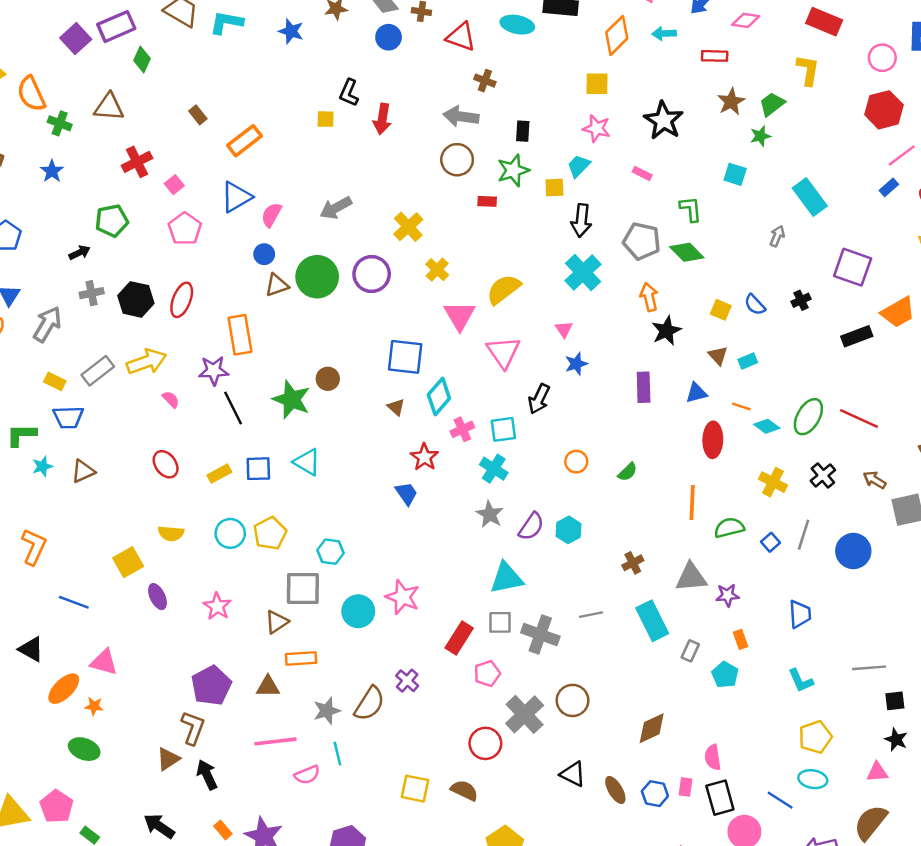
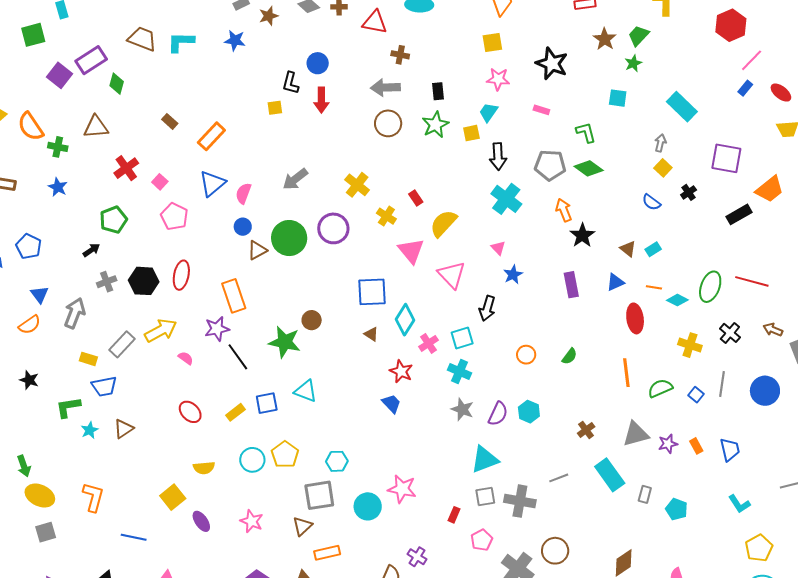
blue circle: (389, 37) -> (318, 63), moved
red rectangle: (487, 201) -> (416, 198), moved, turned 63
yellow square: (721, 310) -> (663, 168), moved, turned 30
red rectangle: (459, 638) -> (454, 515), size x0.6
orange rectangle: (740, 639) -> (696, 446), moved

